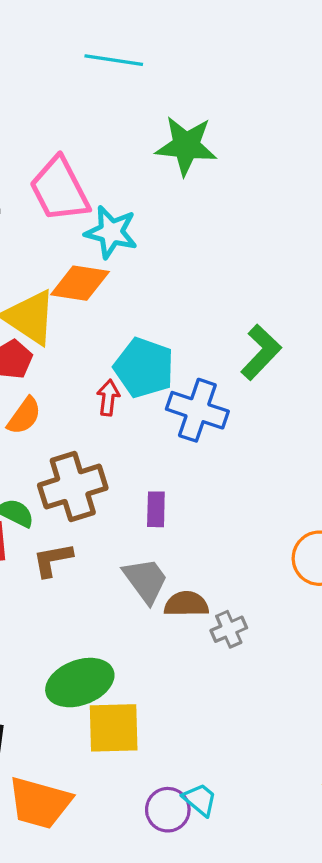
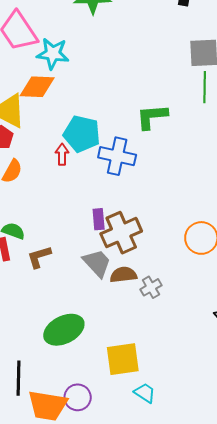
green L-shape: (261, 352) -> (152, 117), turned -132
brown cross: (73, 487) -> (121, 233), moved
yellow square: (114, 728) -> (123, 359), moved
purple circle: (168, 810) -> (78, 397), moved

